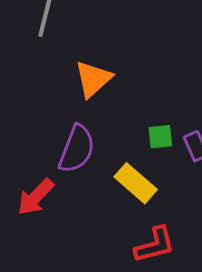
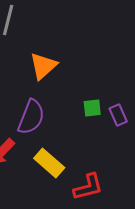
yellow rectangle: (136, 183) -> (49, 163), moved

